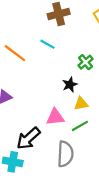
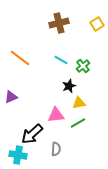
cyan line: (47, 44) -> (61, 60), moved
gray semicircle: (65, 154) -> (56, 149), moved, size x0.6

